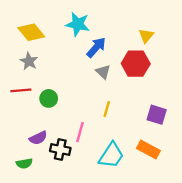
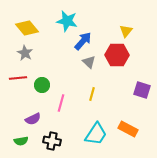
purple square: (157, 115) -> (142, 90), moved
pink line: (80, 132) -> (61, 103), moved
black cross: (60, 150) -> (52, 141), moved

